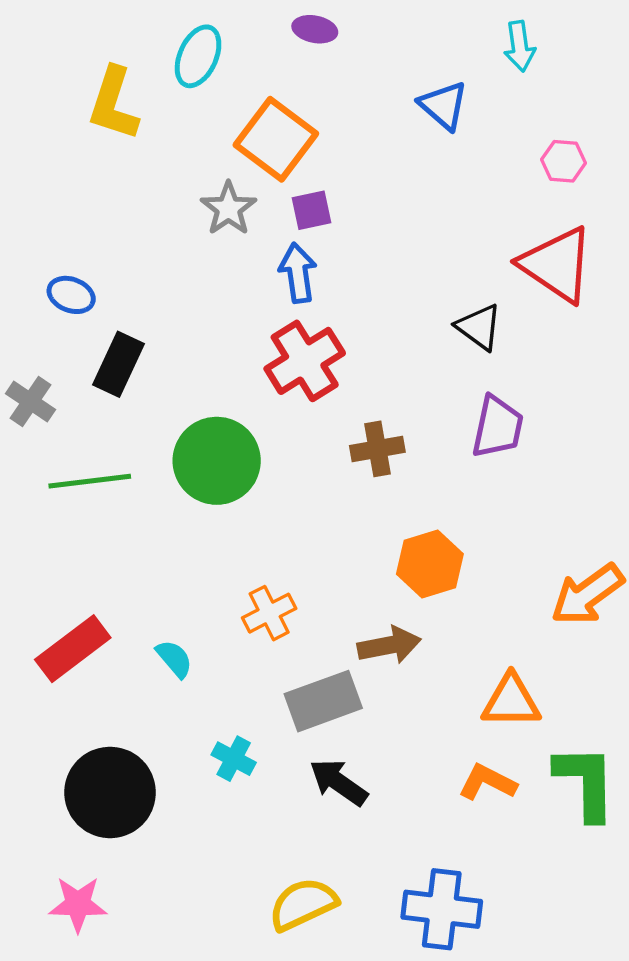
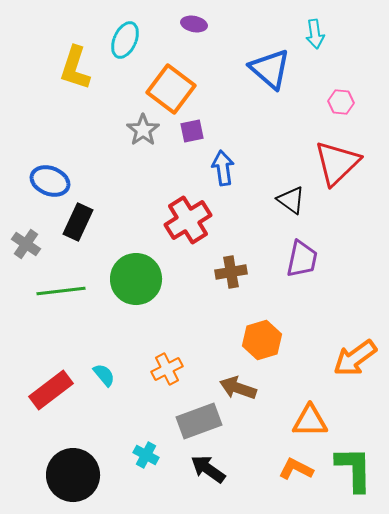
blue triangle: (443, 105) -> (270, 69), size x1.4
red triangle: (557, 264) -> (337, 163), turned 42
blue arrow: (298, 273) -> (223, 168), moved
blue ellipse: (71, 295) -> (50, 181), size x1.4
brown arrow: (389, 645) -> (238, 388), turned -150
cyan semicircle: (174, 659) -> (104, 375), moved

